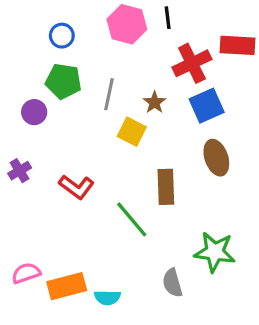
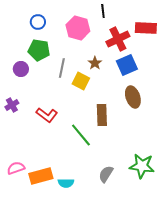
pink hexagon: (127, 24) -> (78, 28), moved
gray line: (109, 94) -> (62, 68), moved
green star: (215, 252) -> (142, 166), moved
gray semicircle: (172, 283) -> (106, 174), turned 48

